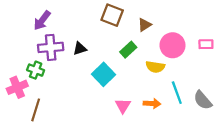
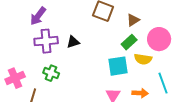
green rectangle: (128, 50) -> (129, 42), moved
green cross: (36, 70) -> (51, 73), moved
cyan square: (104, 74) -> (118, 66), moved, turned 35

